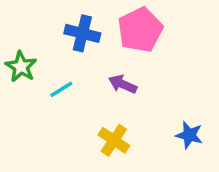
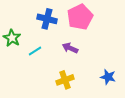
yellow cross: (114, 140) -> (65, 80), turned 36

